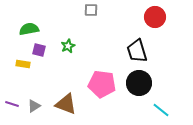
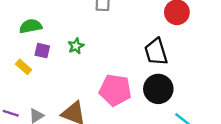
yellow rectangle: (23, 64) -> (24, 67), turned 32

